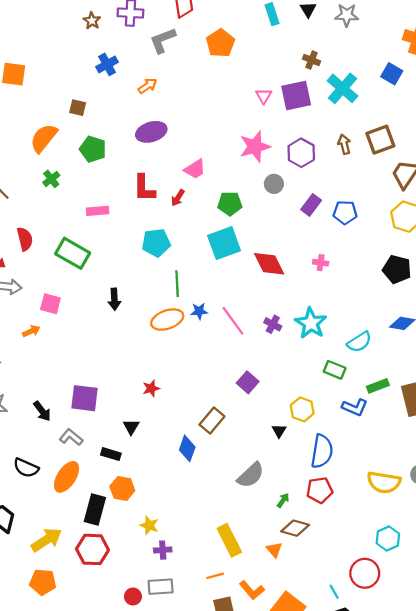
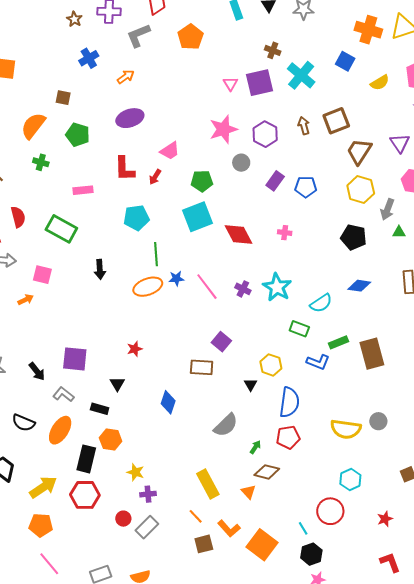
green cross: (51, 179) -> (41, 162), turned -35
brown rectangle: (212, 420) -> (202, 367), moved, turned 55
orange line: (215, 576) -> (196, 516), turned 63
gray rectangle: (161, 587) -> (147, 527), turned -40
red circle: (133, 596) -> (123, 519), moved

